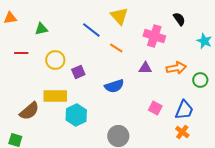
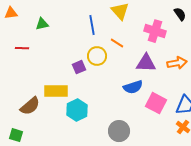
blue line: (91, 30) -> (92, 25), turned 42
yellow circle: (55, 60) -> (97, 56), moved
purple triangle: (145, 68) -> (146, 63), size x1.5
blue semicircle: (114, 86) -> (133, 87), moved
pink square: (155, 108) -> (156, 103), size x1.5

